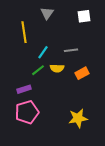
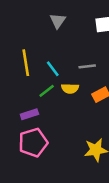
yellow line: (24, 32) -> (26, 63), moved
cyan line: (43, 52) -> (53, 69), turned -72

